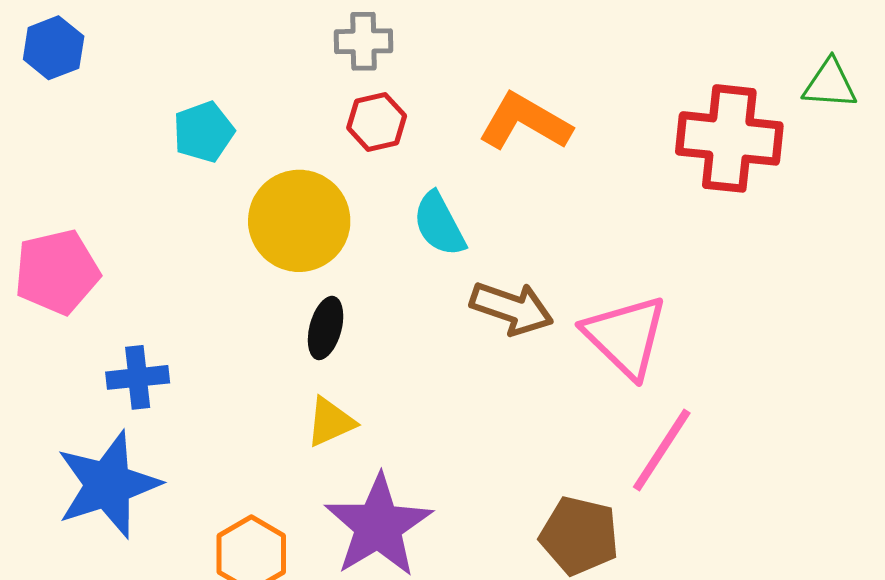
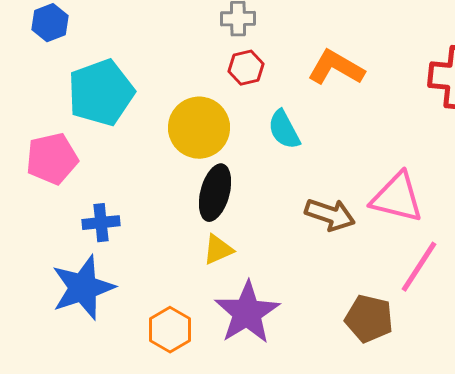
cyan pentagon: (204, 132) -> (101, 93), moved, size x1.8
brown arrow: (512, 308) -> (330, 215), moved
black ellipse: (326, 328) -> (215, 193), size x1.5
pink triangle: (625, 336) -> (397, 198), turned -30

